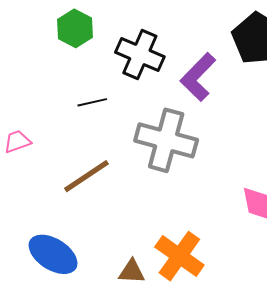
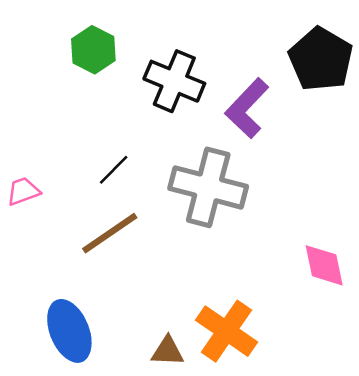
black line: (92, 102) -> (114, 170), moved, turned -32
blue ellipse: (53, 254) -> (69, 331), turned 36

